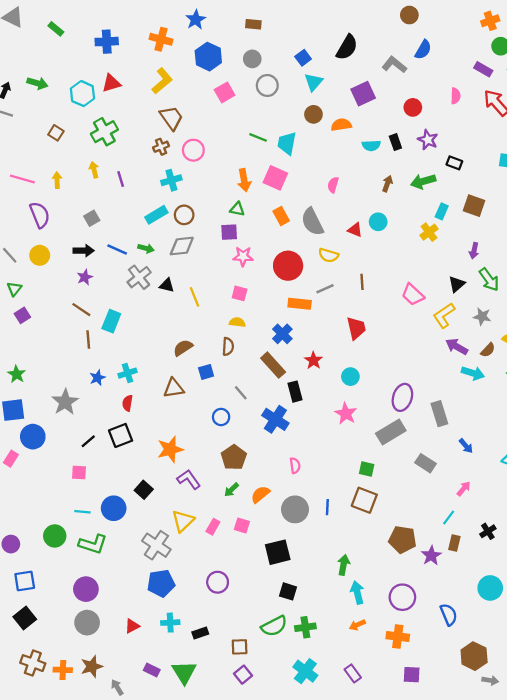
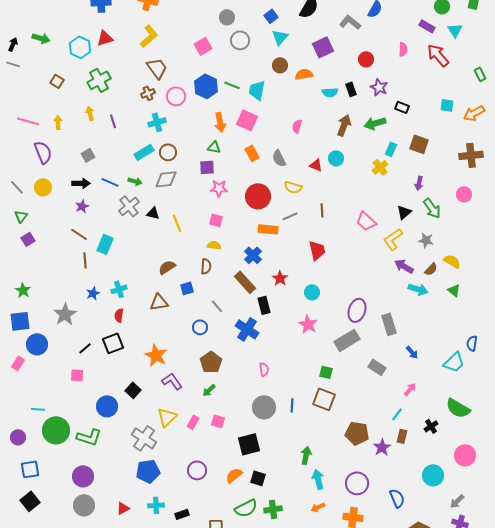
blue hexagon: (208, 57) -> (206, 86), moved
brown arrow: (387, 184) -> (344, 125), size x1.5
gray semicircle: (312, 222) -> (279, 158), size x0.7
orange star: (170, 449) -> (156, 355), turned -30
orange semicircle: (260, 494) -> (234, 475), moved
cyan line: (82, 512) -> (38, 409), moved
green circle: (55, 536) -> (56, 430), size x1.4

